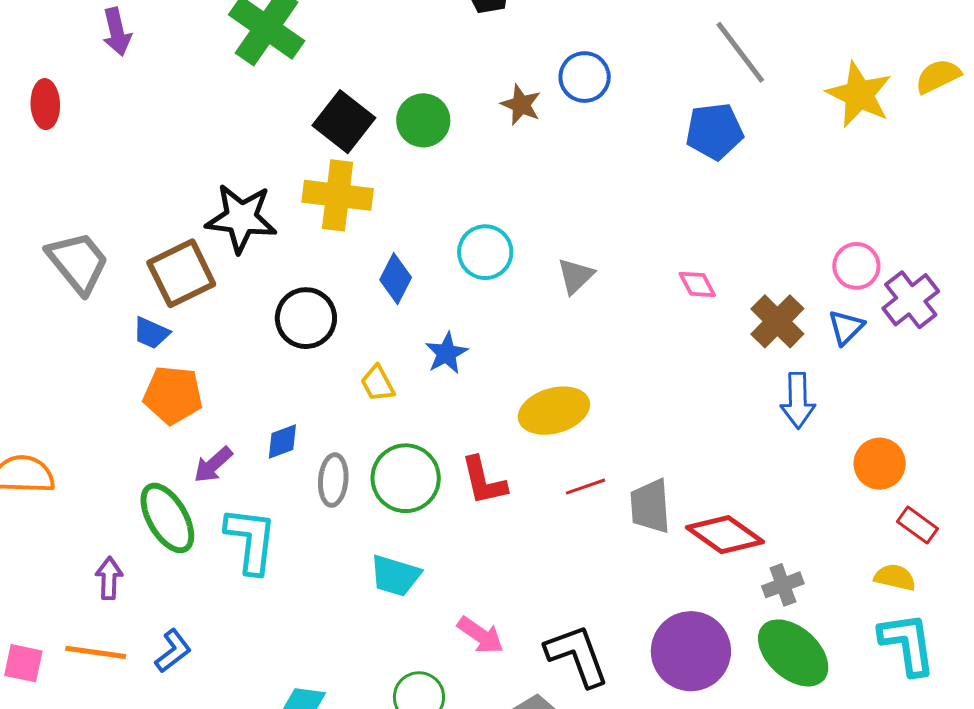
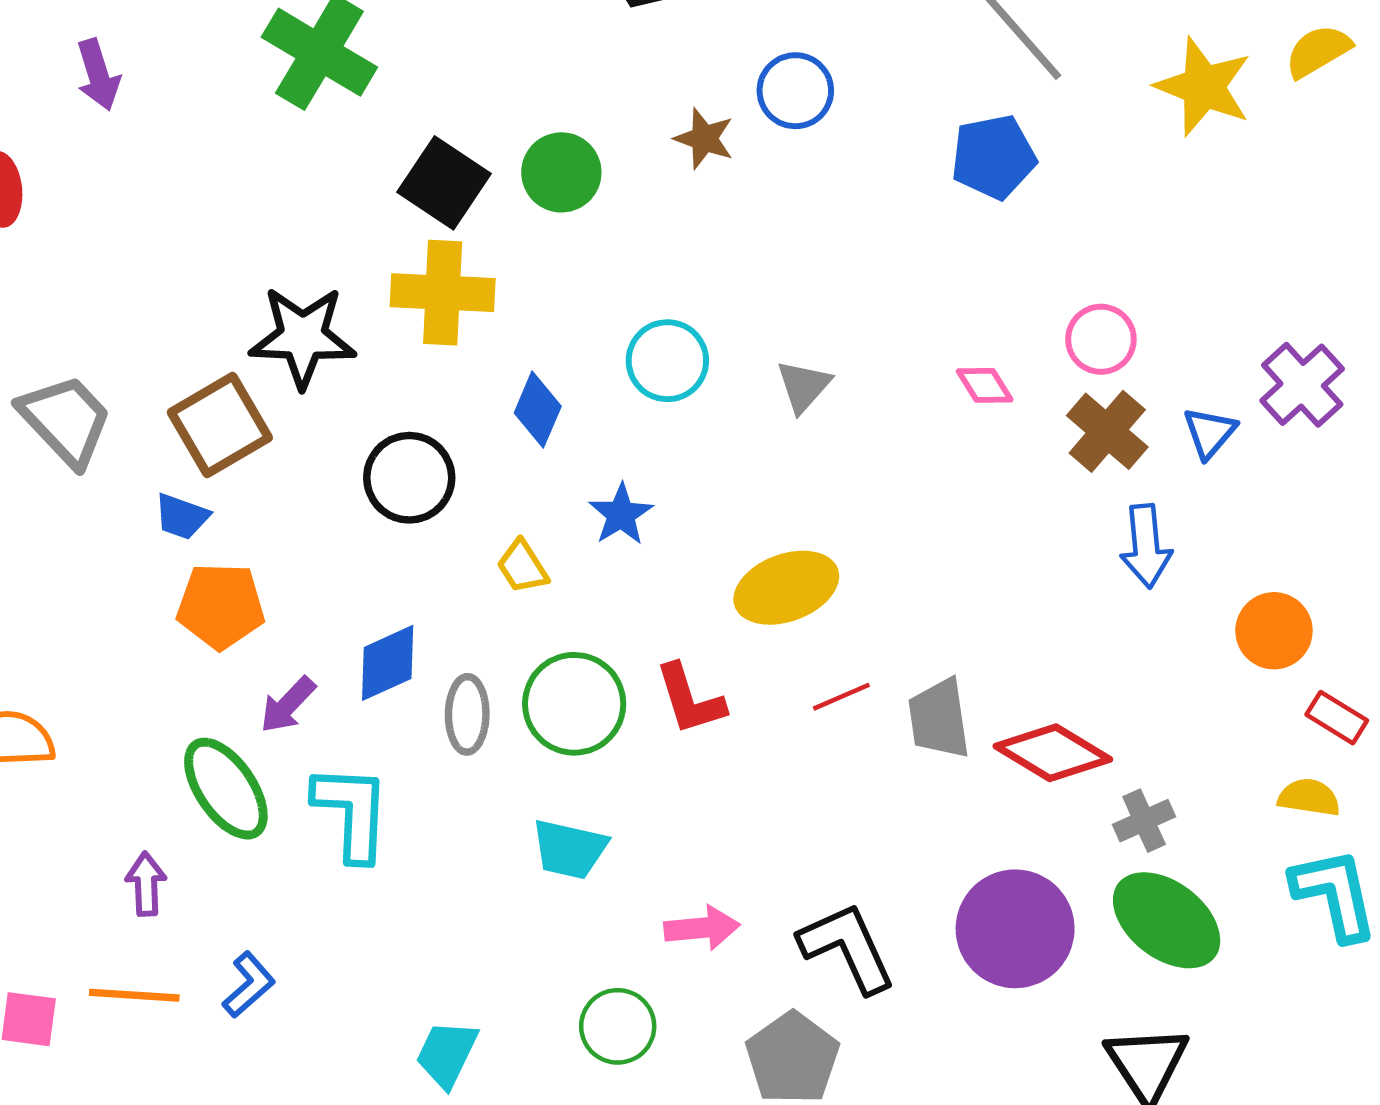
pink circle: (856, 266) -> (1101, 339), moved
blue diamond: (282, 442) -> (388, 663), size x1.4
pink arrow: (481, 635) -> (702, 928), turned -36

